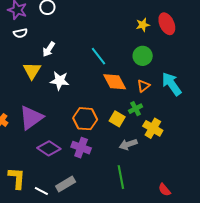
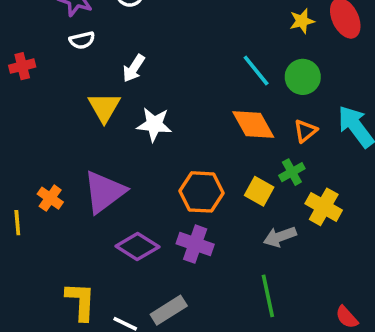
cyan line: (99, 56) -> (256, 71), moved

